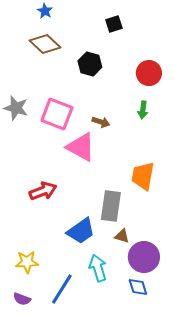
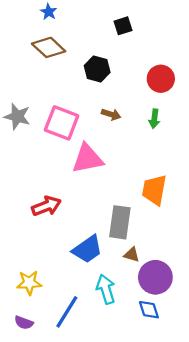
brown arrow: (101, 122) -> (111, 114), moved
pink triangle: (81, 147) -> (87, 159), turned -40

